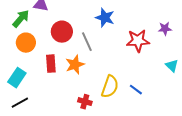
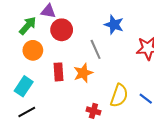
red circle: (62, 32) -> (62, 30), moved

